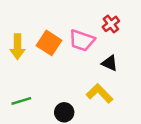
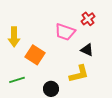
orange square: (49, 43) -> (35, 55), moved
yellow L-shape: (100, 93) -> (79, 74), turned 120

